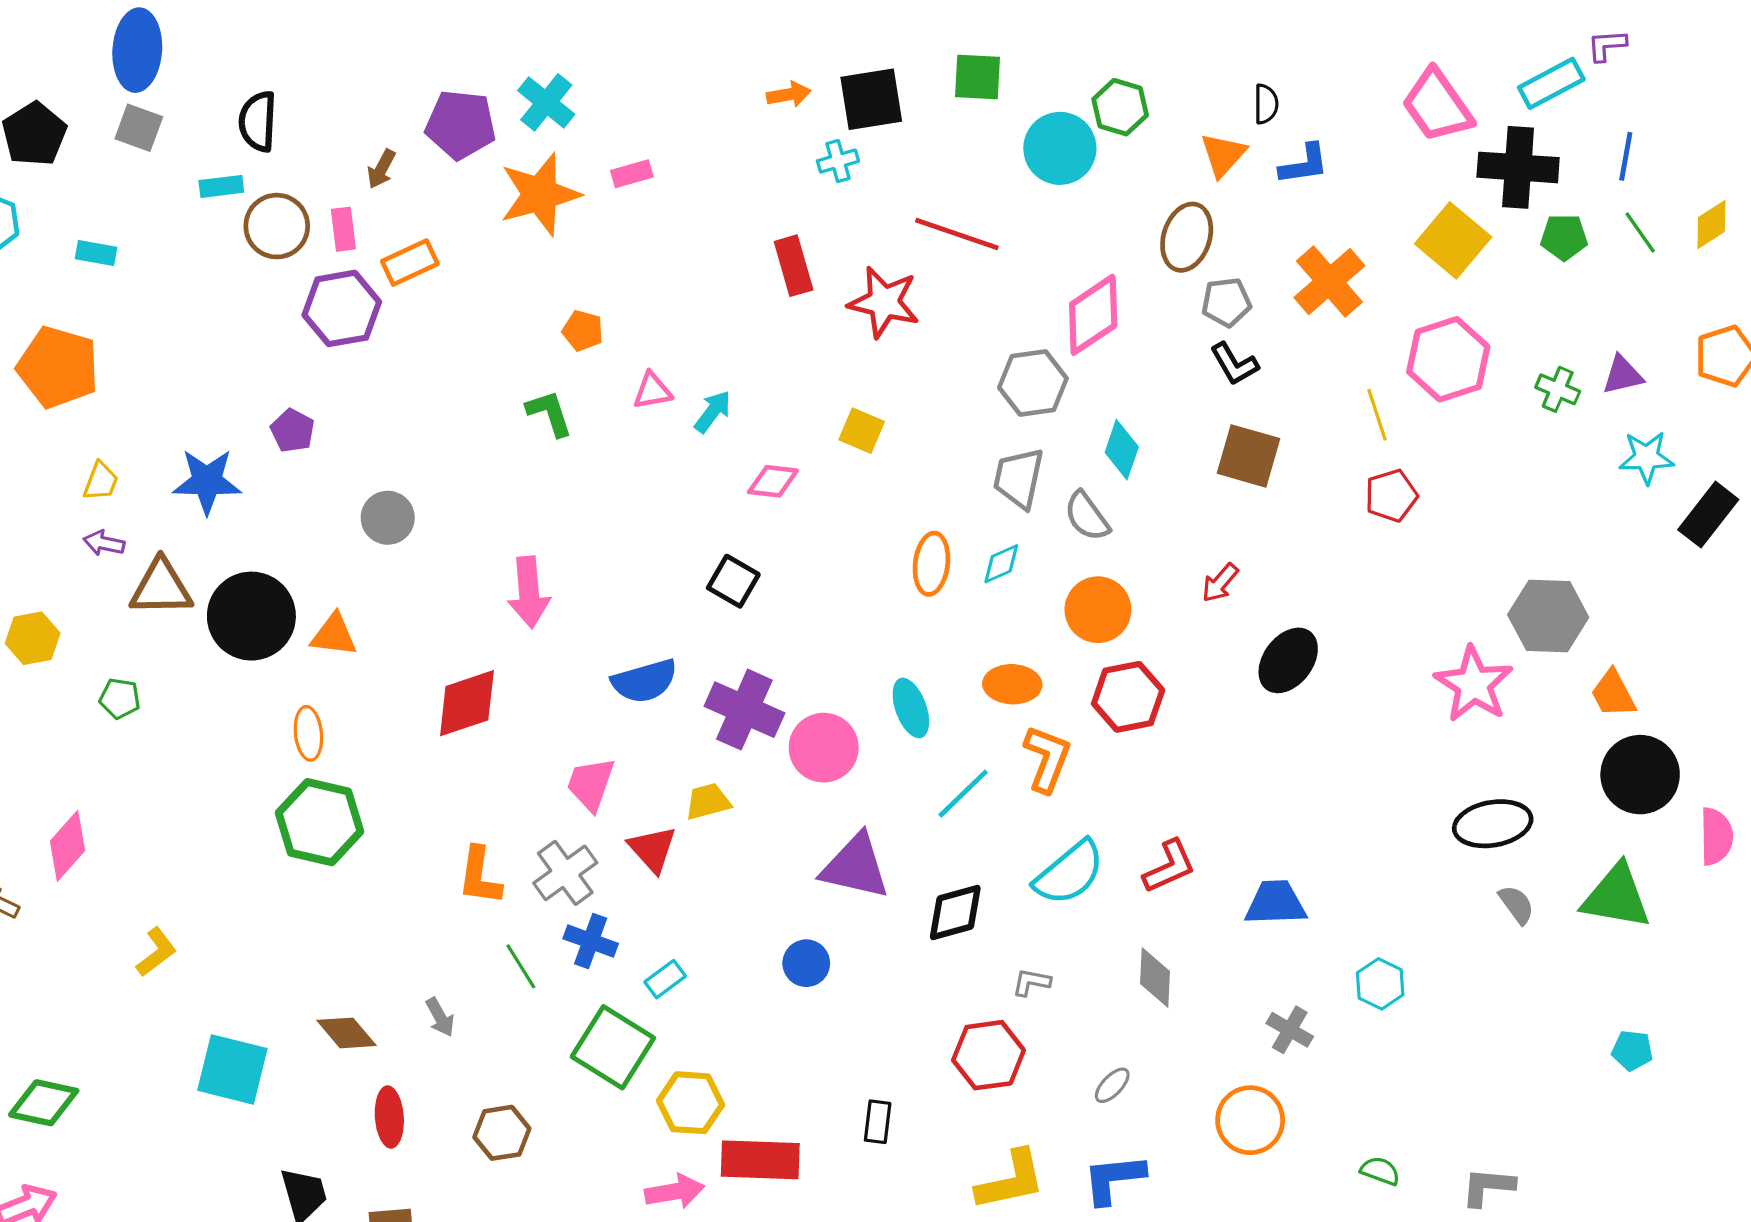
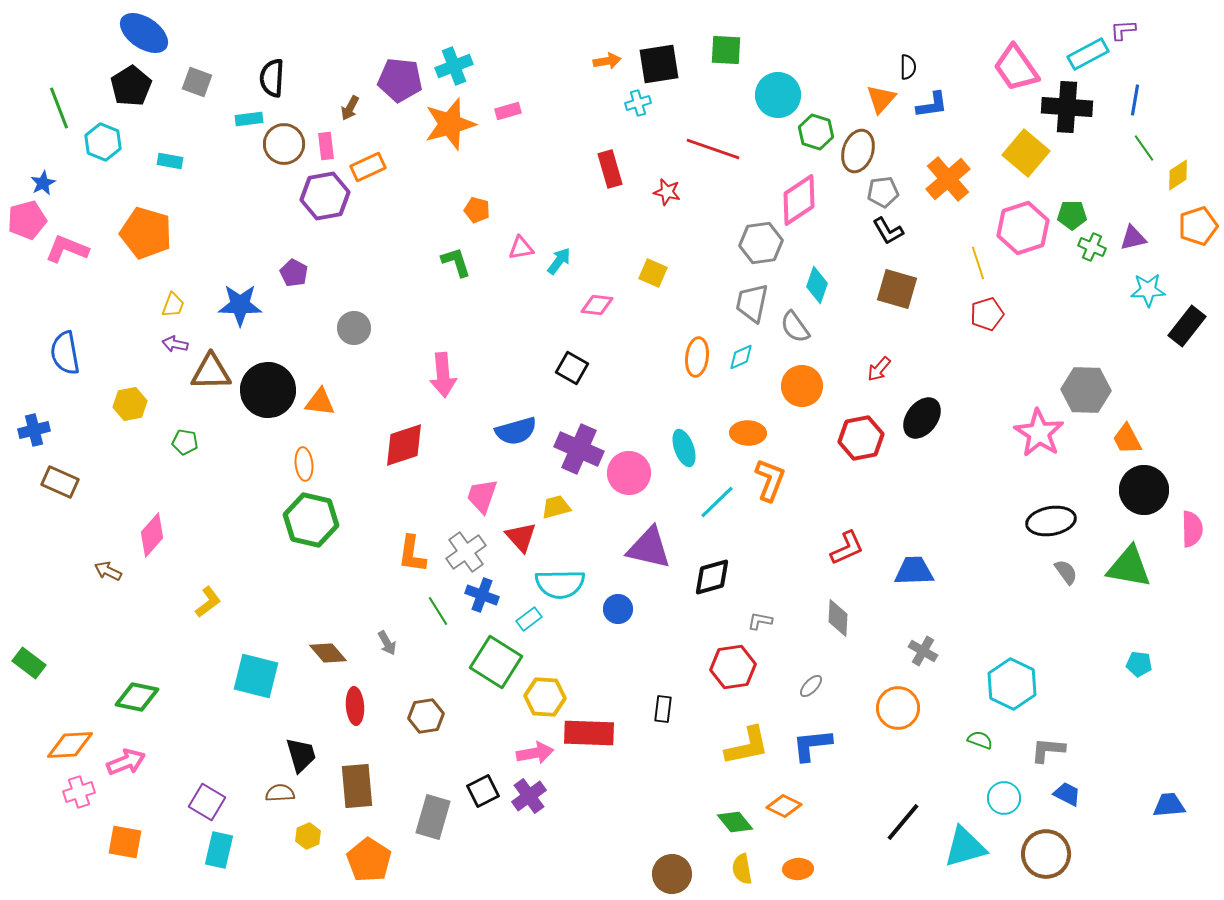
blue ellipse: (137, 50) -> (144, 33), moved, turned -60
cyan cross: (546, 102) -> (454, 66), turned 30
green hexagon: (1120, 107) -> (816, 132), moved
yellow diamond: (1711, 224) -> (1178, 175), moved
green pentagon: (1564, 237) -> (1072, 215), moved
red star: (884, 302) -> (667, 192), size x0.6
red hexagon: (1128, 697) -> (861, 438), moved
cyan semicircle: (1069, 873) -> (560, 584), moved, turned 39
cyan hexagon: (1380, 984) -> (1012, 684), moved, size x1.6

